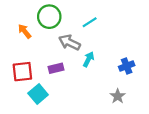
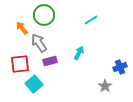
cyan line: (90, 22) -> (91, 20), moved
gray arrow: (69, 42) -> (39, 43), moved, turned 30
blue cross: (127, 66) -> (120, 67), moved

